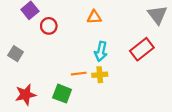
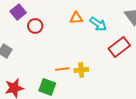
cyan arrow: (101, 51) -> (98, 24), moved, turned -66

